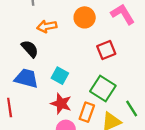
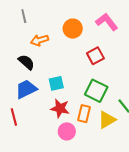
cyan square: (60, 76) -> (56, 83), turned -35
blue trapezoid: (26, 78) -> (26, 89), turned -35

